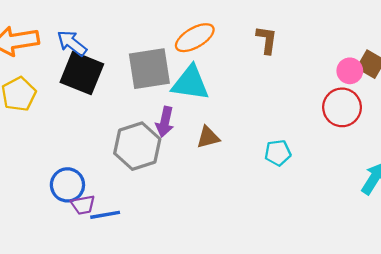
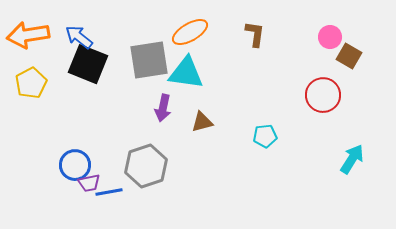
pink circle: (350, 71) -> (330, 37), moved
gray hexagon: (137, 146) -> (146, 166), moved

